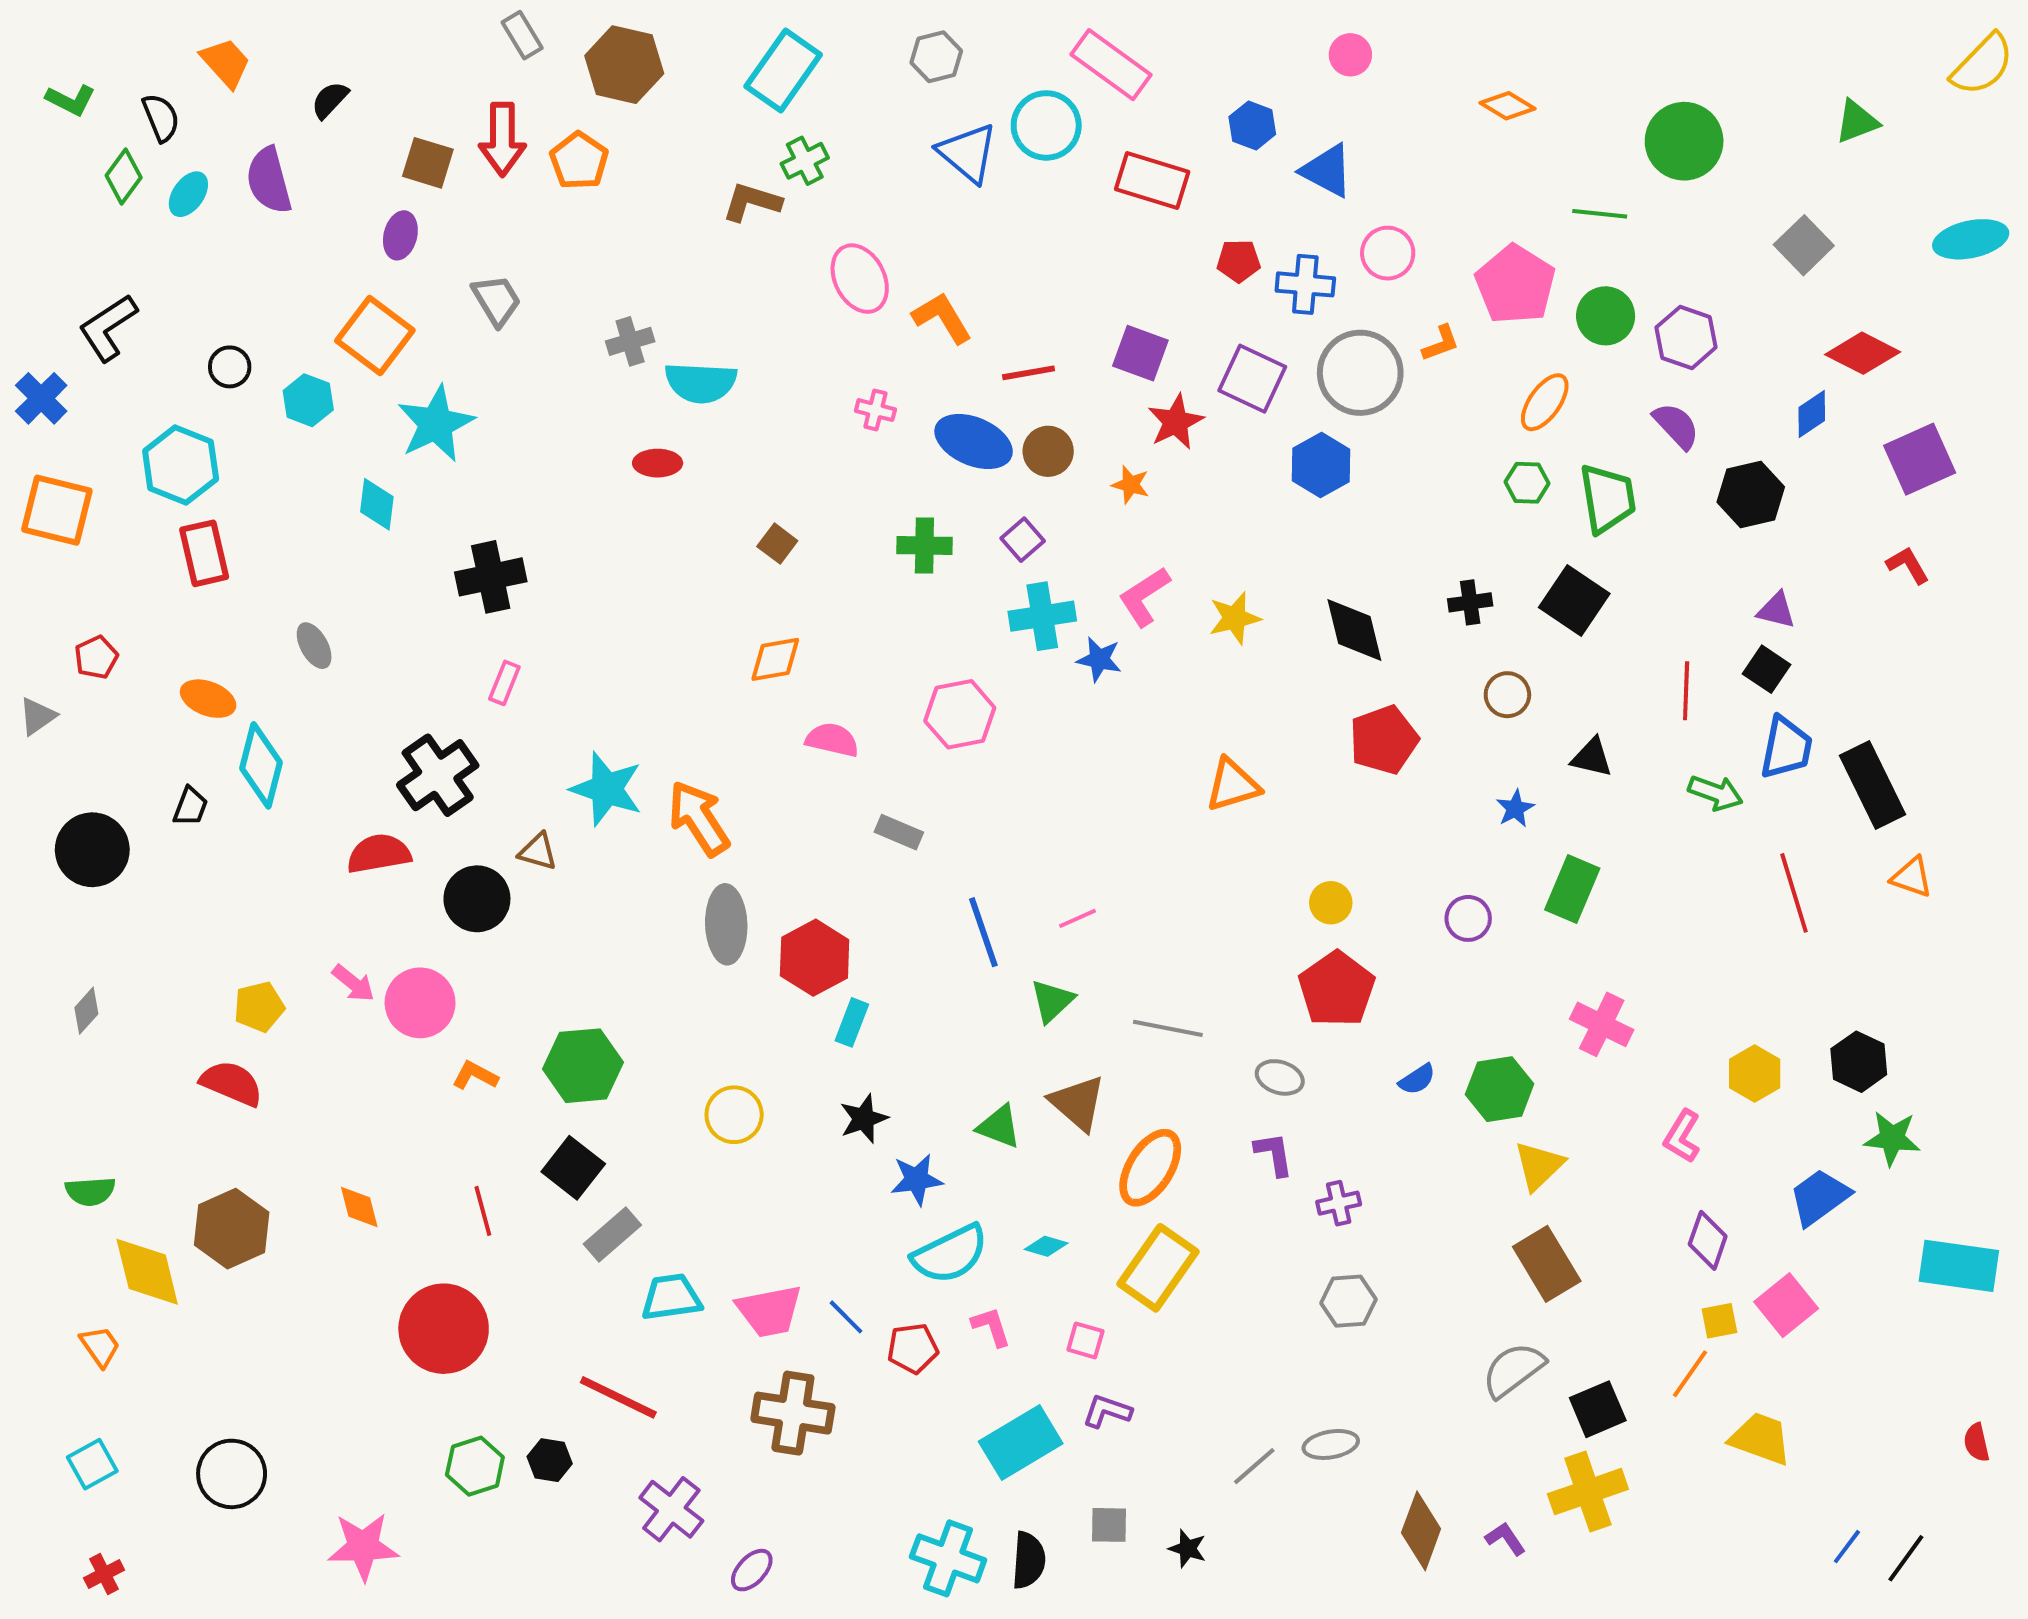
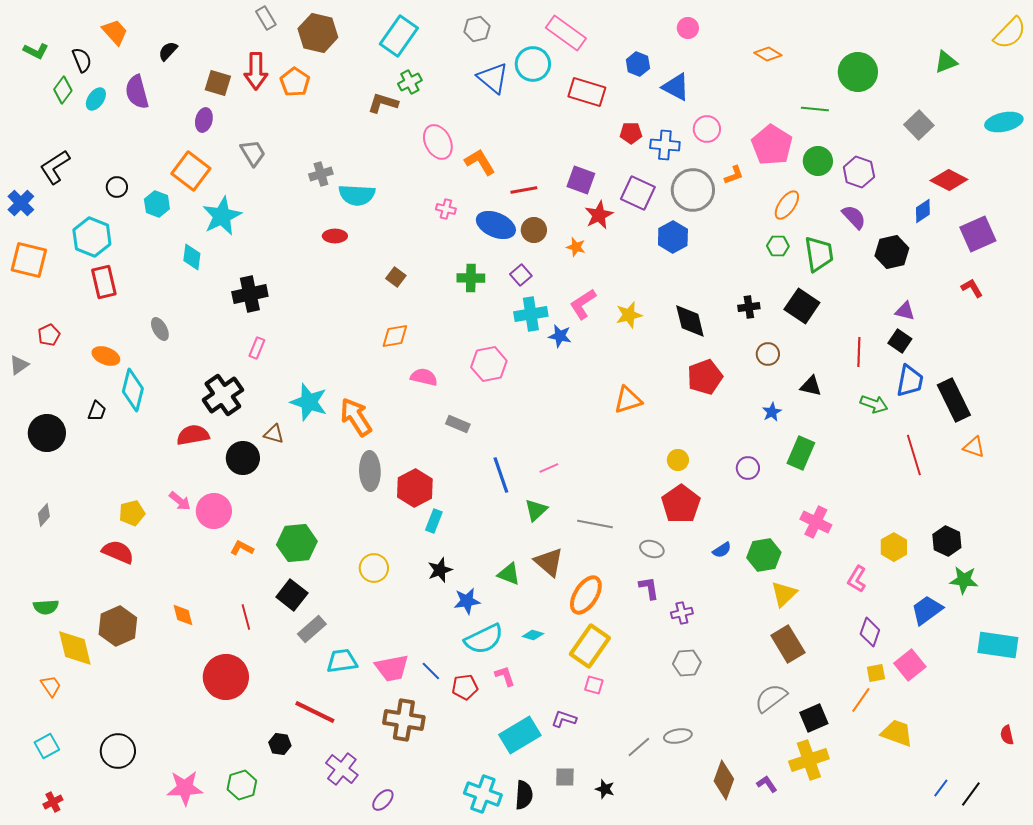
pink square: (1085, 1340) -> (594, 685), moved
green hexagon: (475, 1466) -> (242, 785), moved

